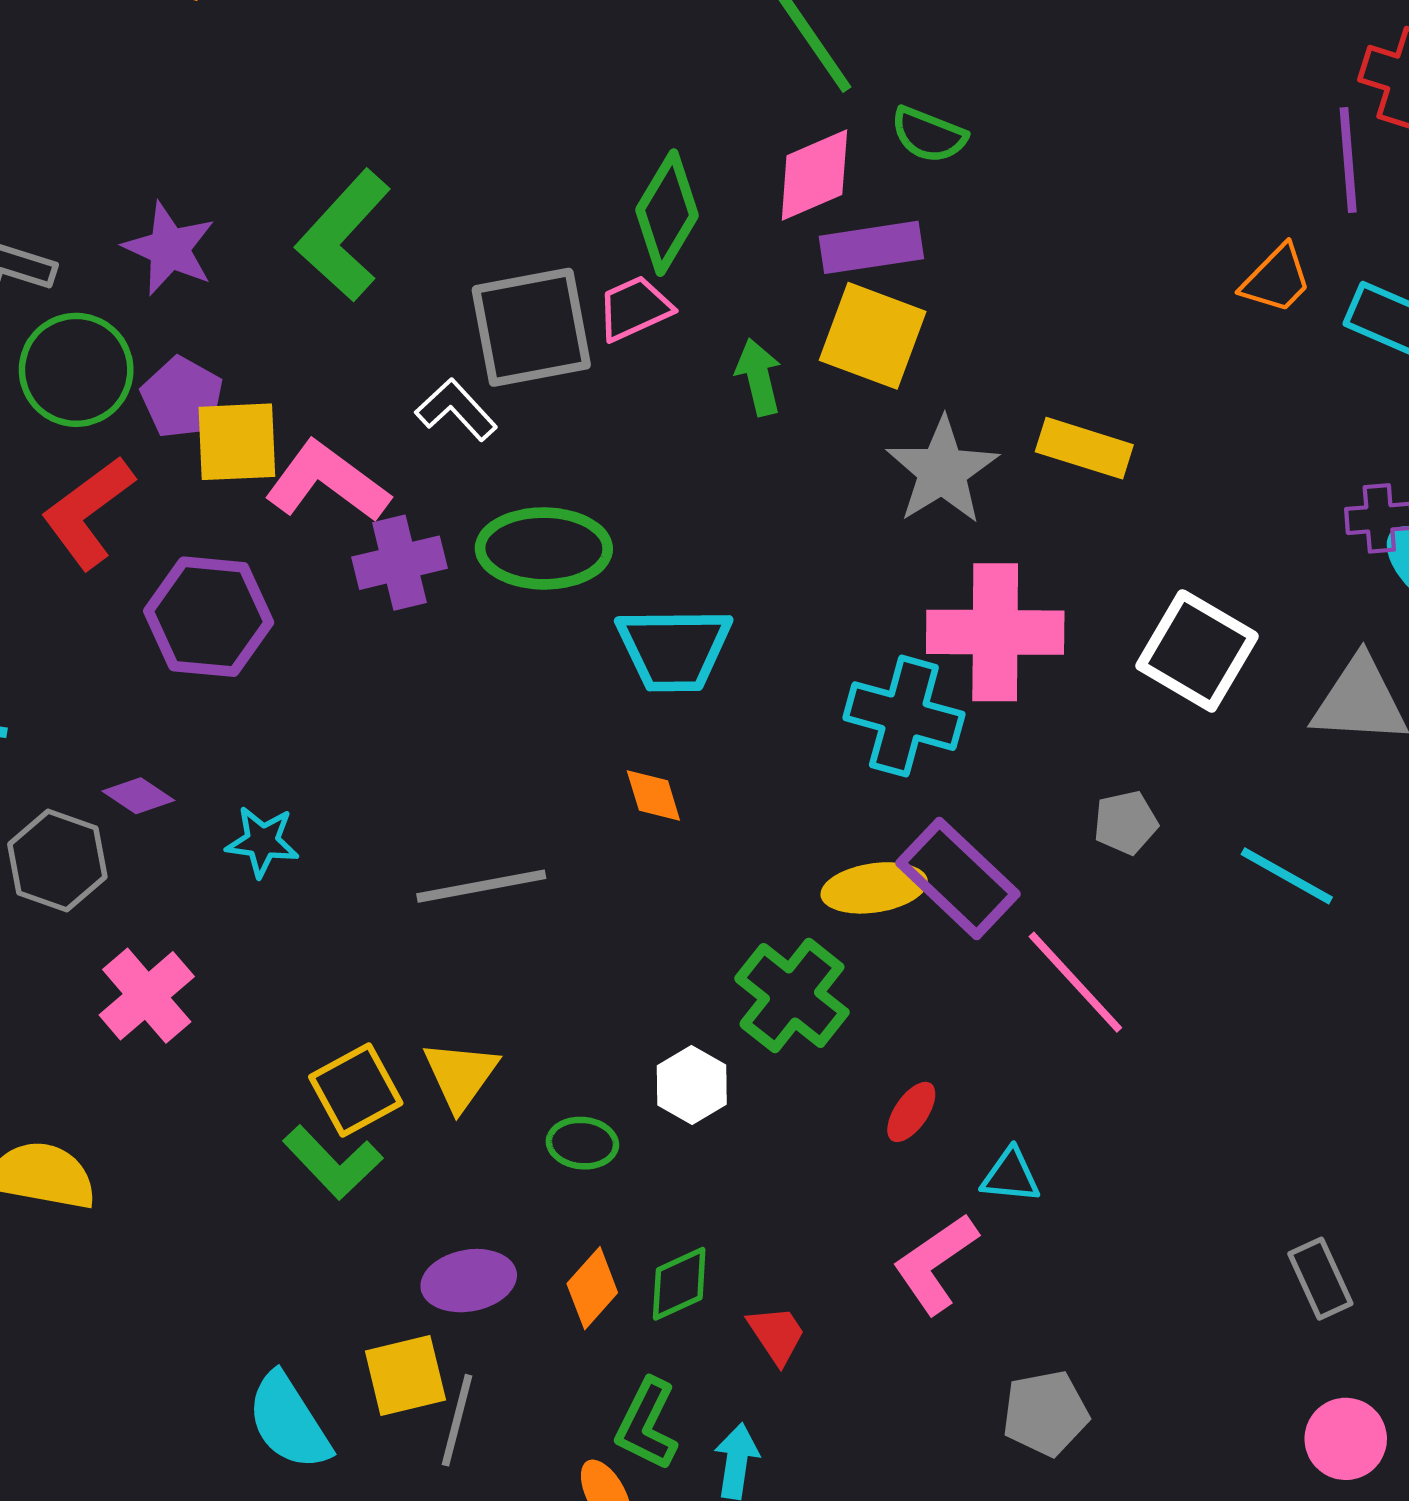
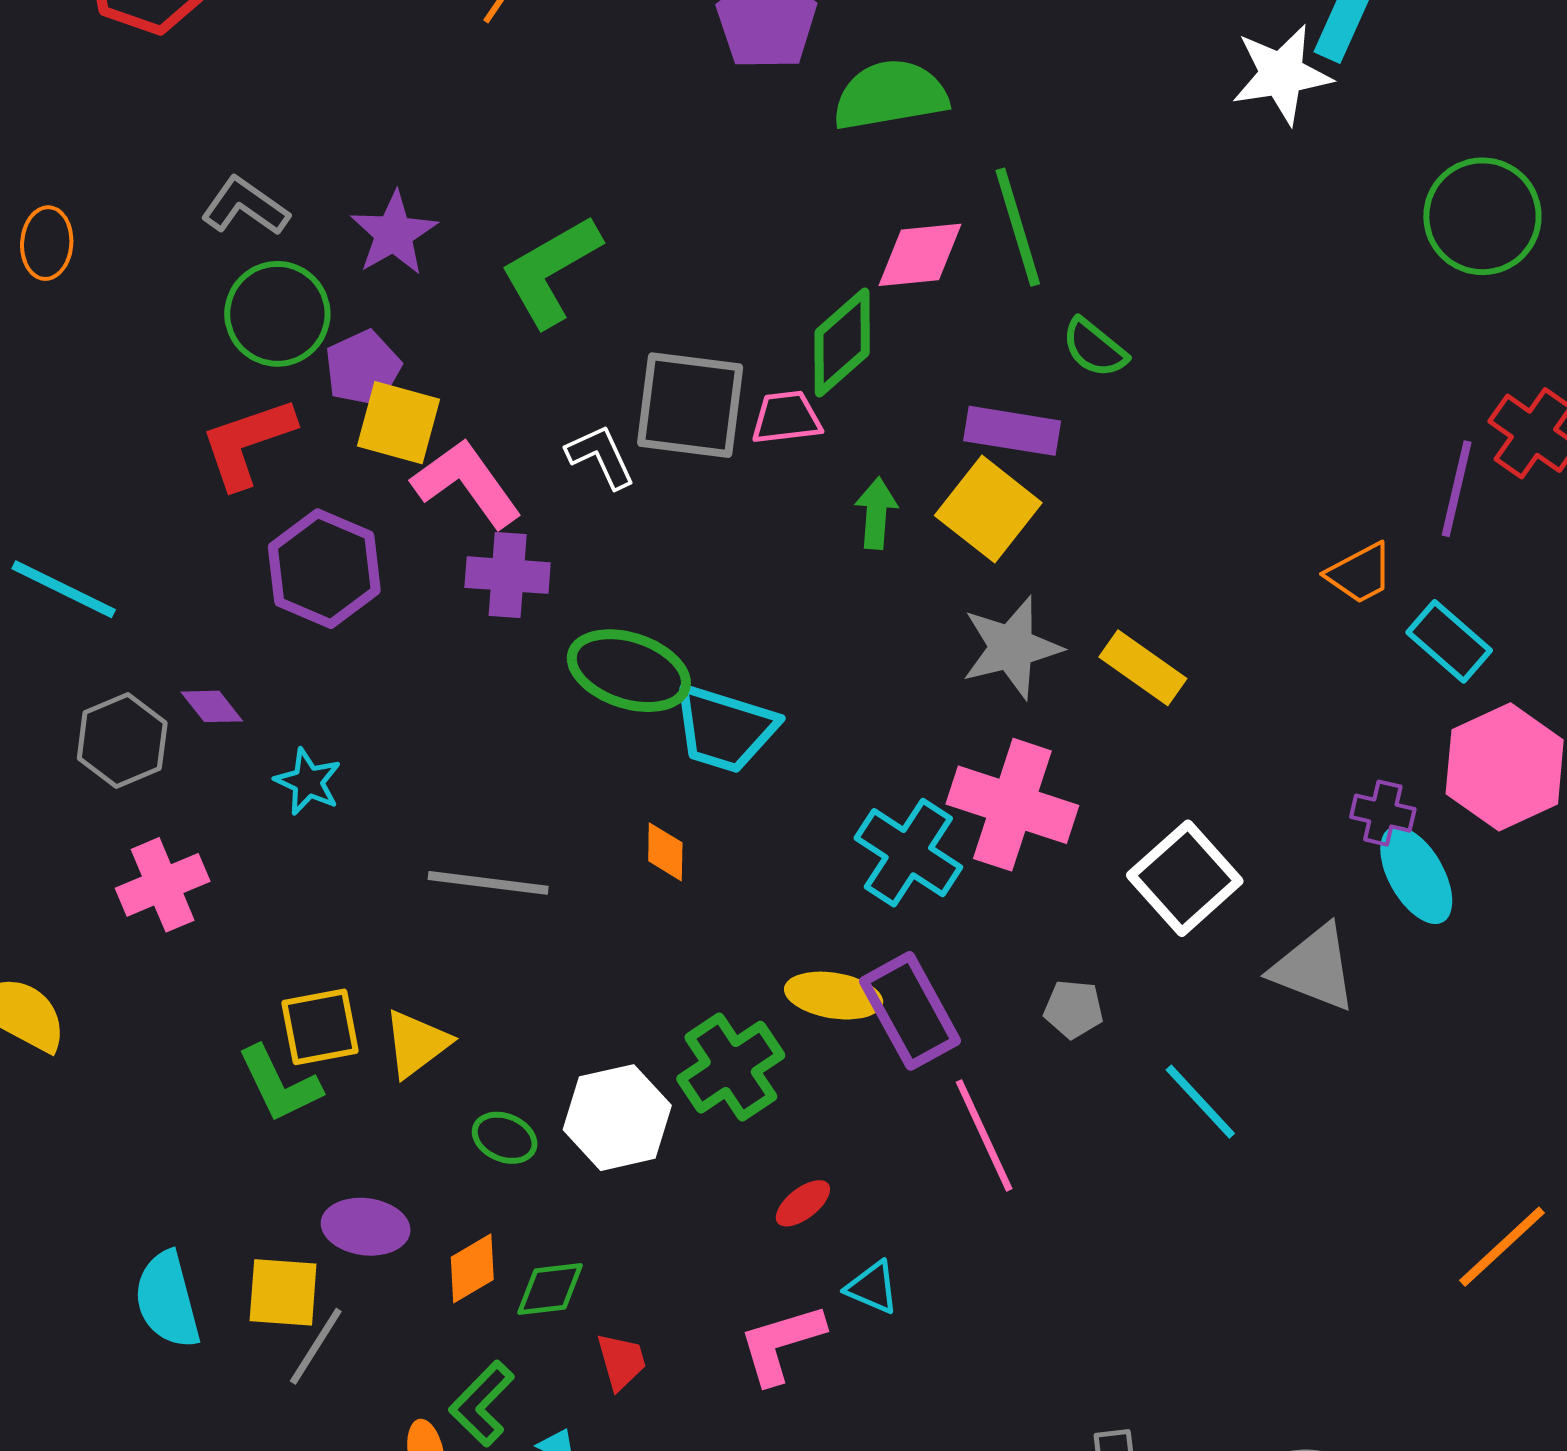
pink diamond: (814, 175) -> (920, 255), moved
green ellipse: (544, 548) -> (629, 671), moved
white hexagon: (692, 1085) -> (617, 1118), size x1.5

